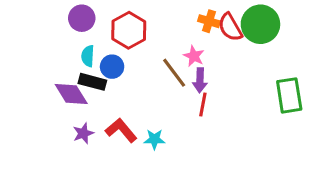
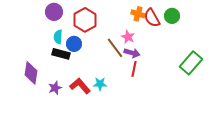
green circle: (260, 24) -> (172, 16), size x0.6
purple arrow: (200, 80) -> (132, 53), turned -77
purple diamond: (71, 94) -> (31, 73), moved, turned 40
green rectangle: (289, 95) -> (191, 63), turned 50
cyan star: (154, 139) -> (100, 84), moved

